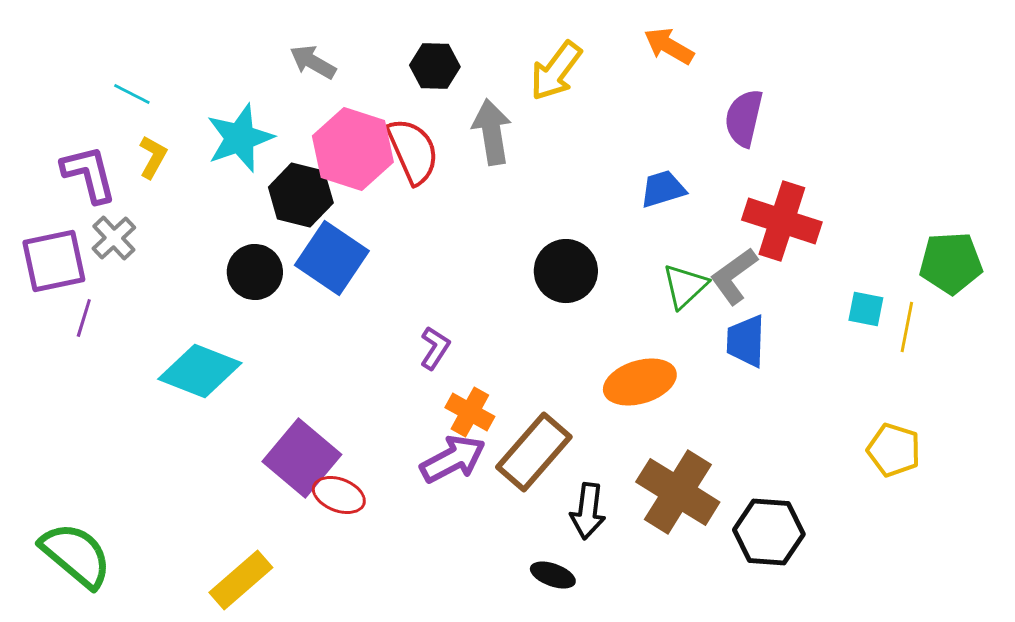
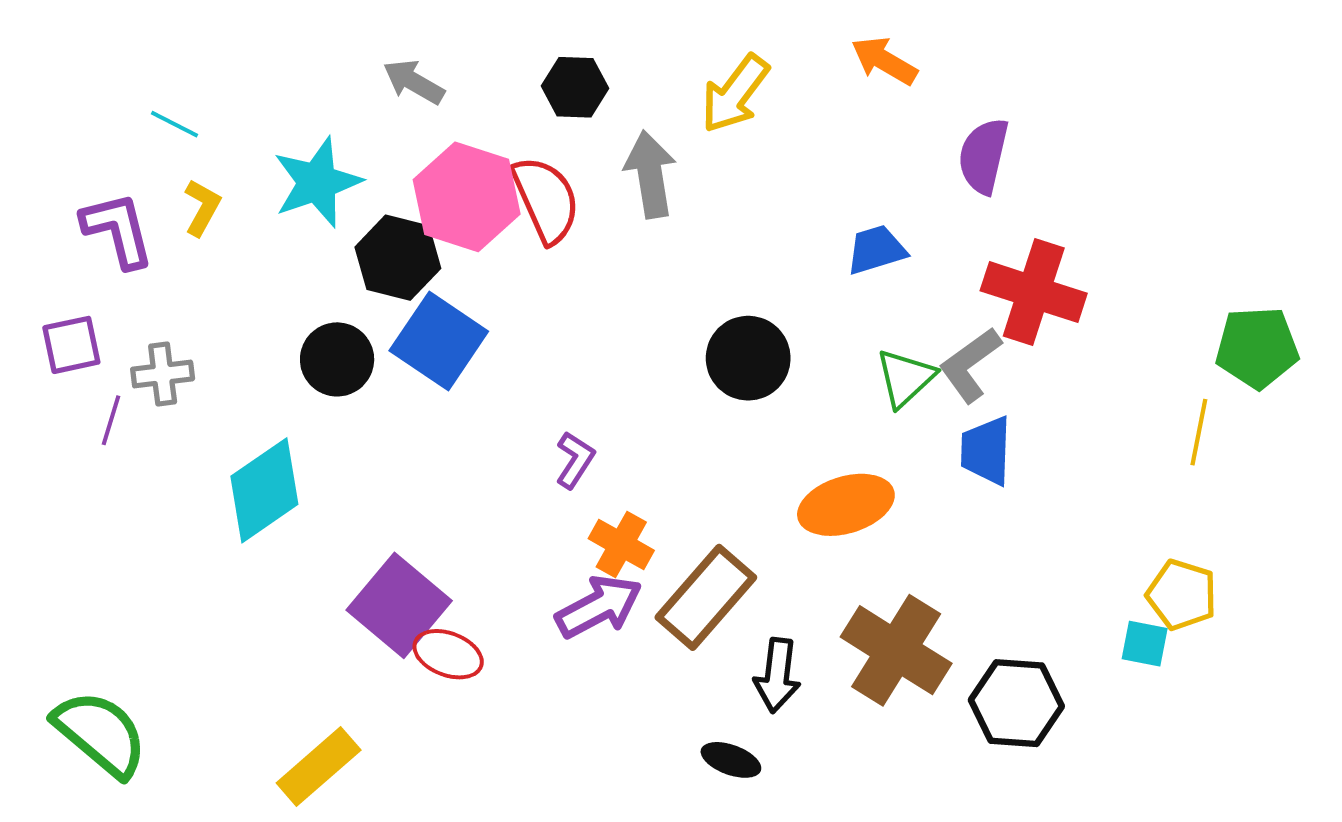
gray cross: (114, 238) -> (163, 374), moved, turned 36
purple square: (54, 261) -> (71, 345), size x0.7
cyan square: (866, 309) -> (1145, 644), moved
cyan diamond: (200, 371) -> (264, 490), turned -56

